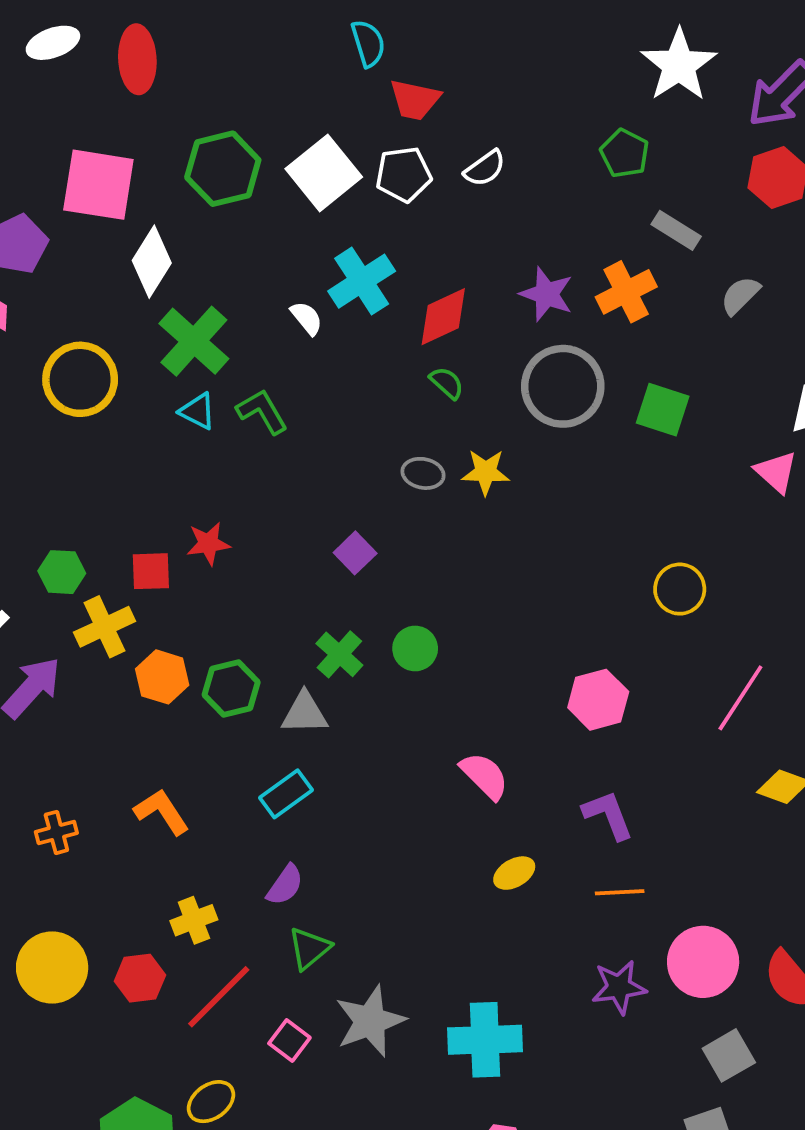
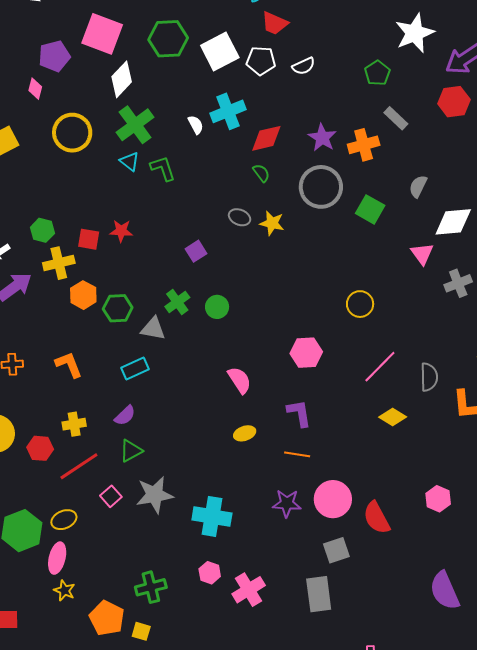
gray semicircle: (740, 295) -> (418, 186), moved, turned -30

